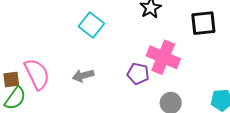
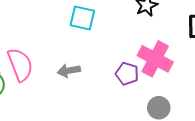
cyan square: (91, 25) -> (82, 18), turned -30

